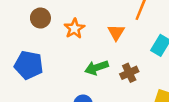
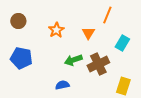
brown circle: (40, 18) -> (18, 21), moved
brown cross: (129, 73) -> (98, 64), size x1.5

